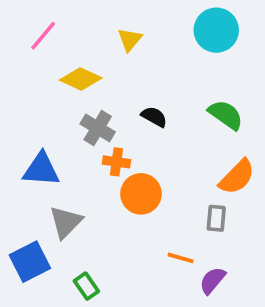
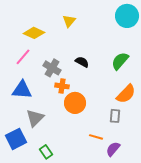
cyan circle: (216, 30) -> (127, 16), moved
pink line: (43, 36) -> (23, 57), moved
yellow diamond: (81, 79) -> (34, 33), moved
green semicircle: (226, 115) -> (120, 61), turned -84

